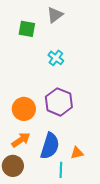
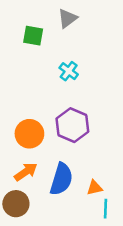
cyan line: (61, 170) -> (106, 209), moved

